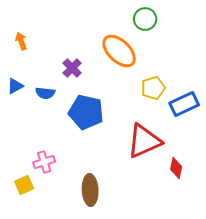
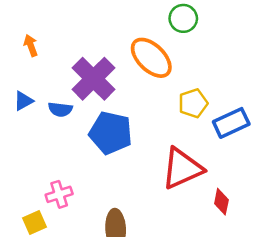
purple cross: (72, 68) -> (93, 79), size x1.8

